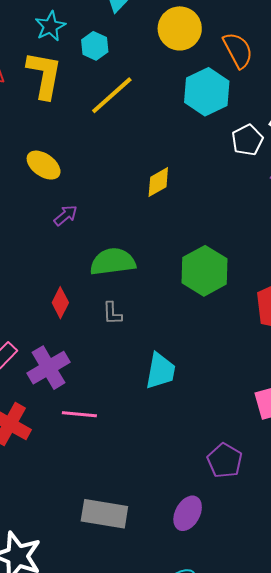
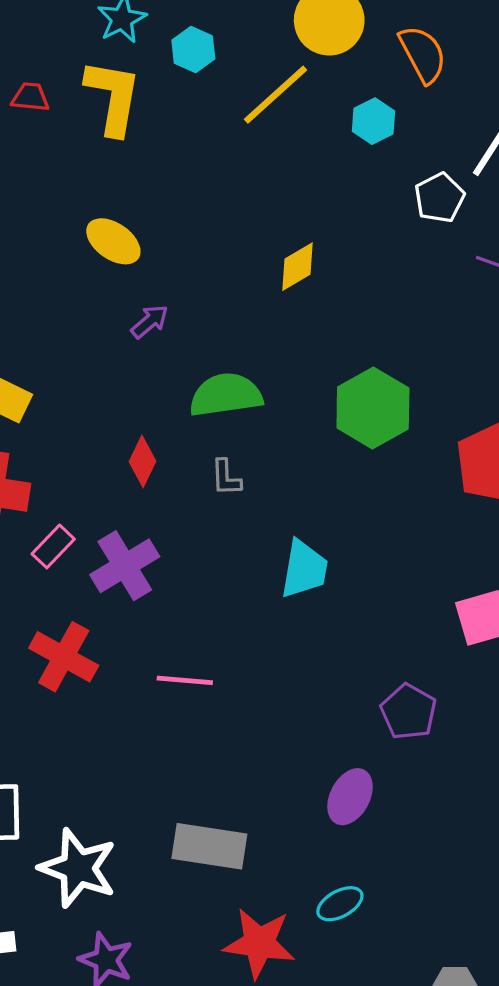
cyan hexagon: (207, 92) -> (374, 121), size x0.6
yellow line: (112, 95) -> (276, 95), moved
pink line: (79, 414) -> (185, 680), moved
gray rectangle: (104, 514) -> (209, 846), moved

